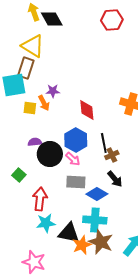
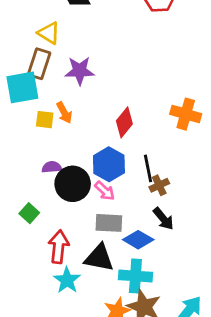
yellow triangle: (33, 46) -> (49, 33), size x0.7
purple star: (53, 91) -> (80, 71), moved, size x1.5
red diamond: (87, 110) -> (124, 122), turned 45
cyan star: (46, 223) -> (67, 280), turned -30
black triangle: (69, 233) -> (99, 258), moved

